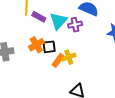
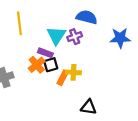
purple rectangle: (39, 17) -> (45, 53), moved
yellow cross: (69, 57) -> (73, 72), turned 32

